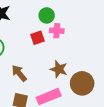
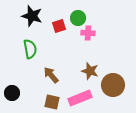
red square: (37, 38) -> (59, 26), moved

